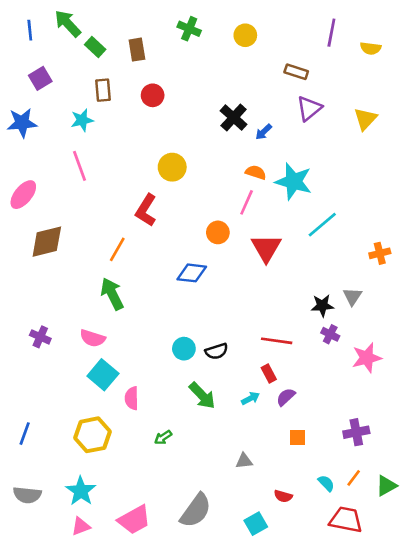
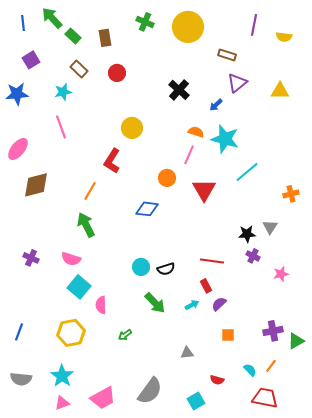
yellow circle: (245, 35) -> (188, 27), size x1.8
brown rectangle: (103, 90) -> (79, 69), turned -42
yellow triangle: (365, 119) -> (280, 91), turned 48
blue arrow: (264, 132) -> (216, 105), moved
pink star: (367, 358) -> (281, 274), size x0.7
green triangle: (386, 486) -> (296, 341), moved

